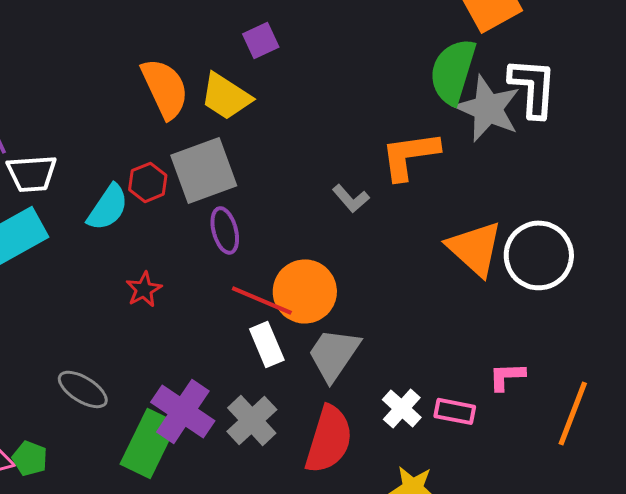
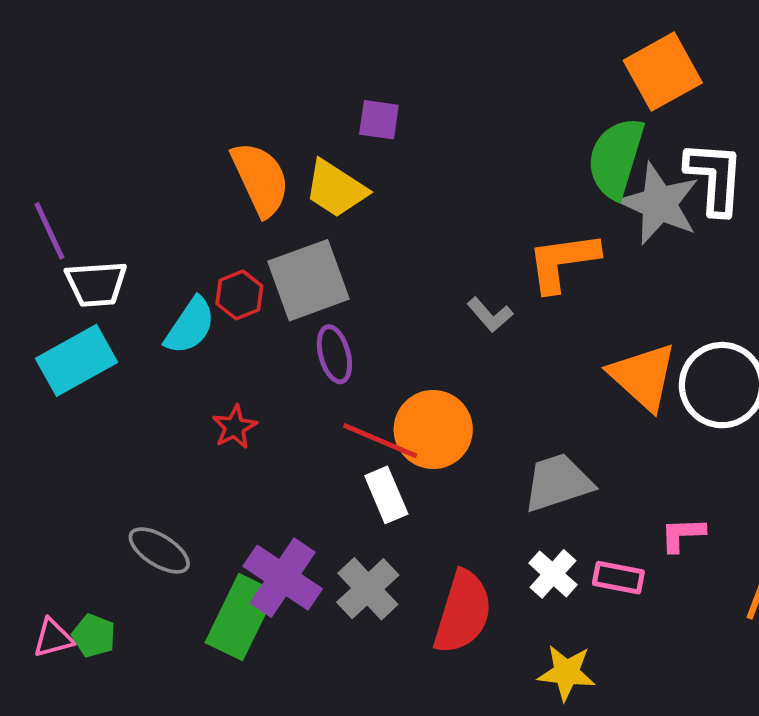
purple square: (261, 40) -> (379, 120), turned 33
gray trapezoid: (334, 354) -> (558, 483), moved, turned 38

